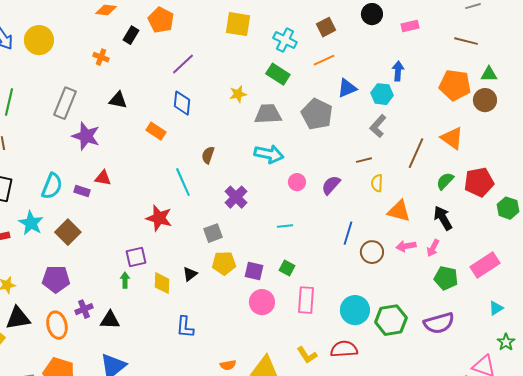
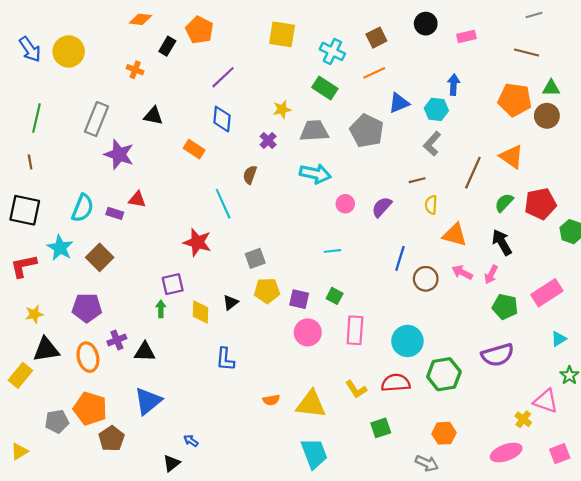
purple cross: (236, 197) -> (268, 140), moved, size x0.7
pink arrow: (406, 246) -> (462, 272), turned 36
green hexagon: (391, 320) -> (444, 374), moved

